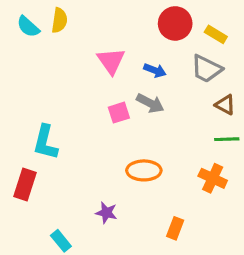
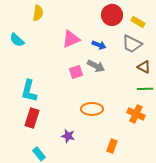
cyan semicircle: (28, 27) -> (17, 40), moved
pink triangle: (111, 61) -> (71, 39), turned 42
red rectangle: (25, 185) -> (32, 118), moved

